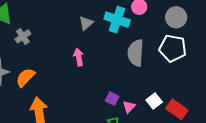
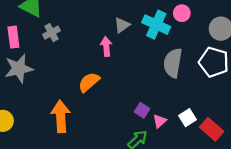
pink arrow: (79, 57) -> (106, 47), moved
orange semicircle: (25, 77) -> (89, 82), moved

